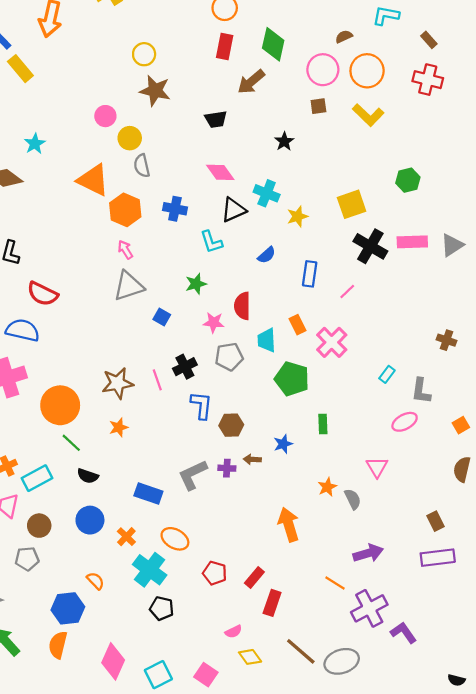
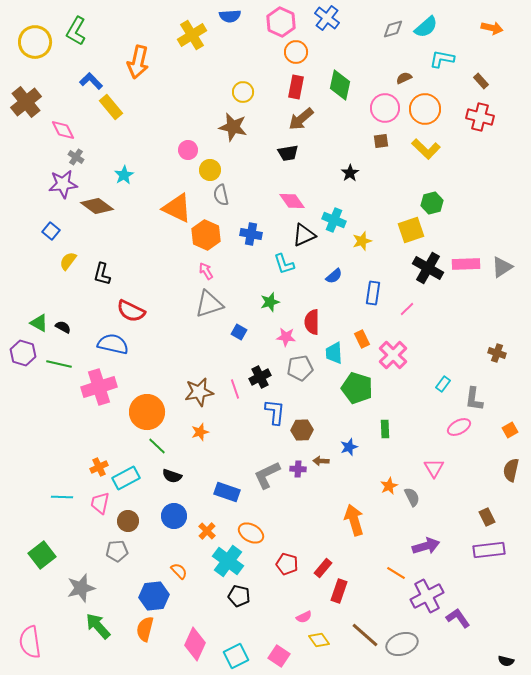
yellow circle: (144, 54) -> (243, 92), moved
brown arrow: (251, 82) -> (301, 119), moved
green hexagon: (408, 180) -> (432, 203), moved

